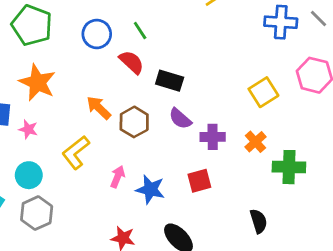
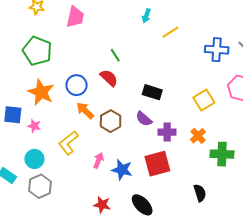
blue circle: (97, 34) -> (77, 85), moved
black rectangle: (170, 81) -> (152, 92), moved
red square: (199, 181) -> (157, 164), size x1.5

